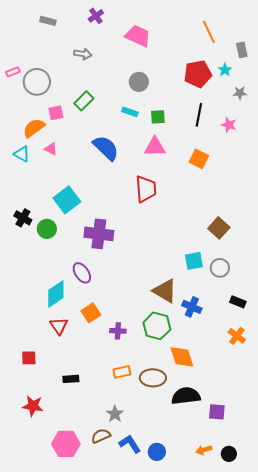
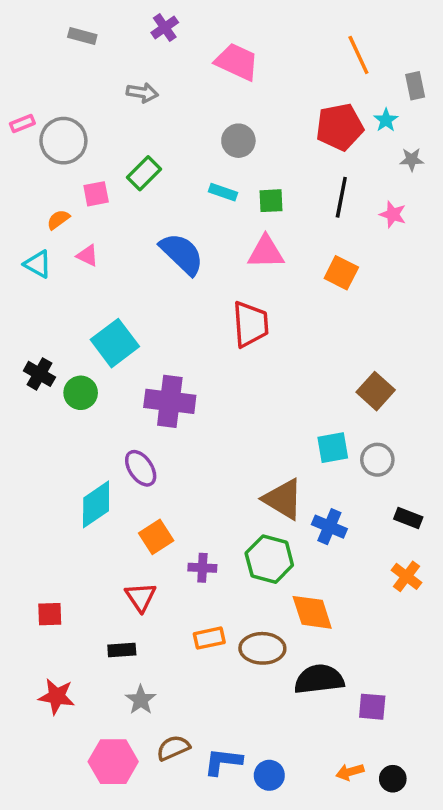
orange semicircle: (34, 128) -> (58, 220), size x0.6
red triangle: (59, 326) -> (141, 597), moved
gray star: (115, 414) -> (141, 700), moved
blue L-shape: (130, 444) -> (223, 762), turned -50

